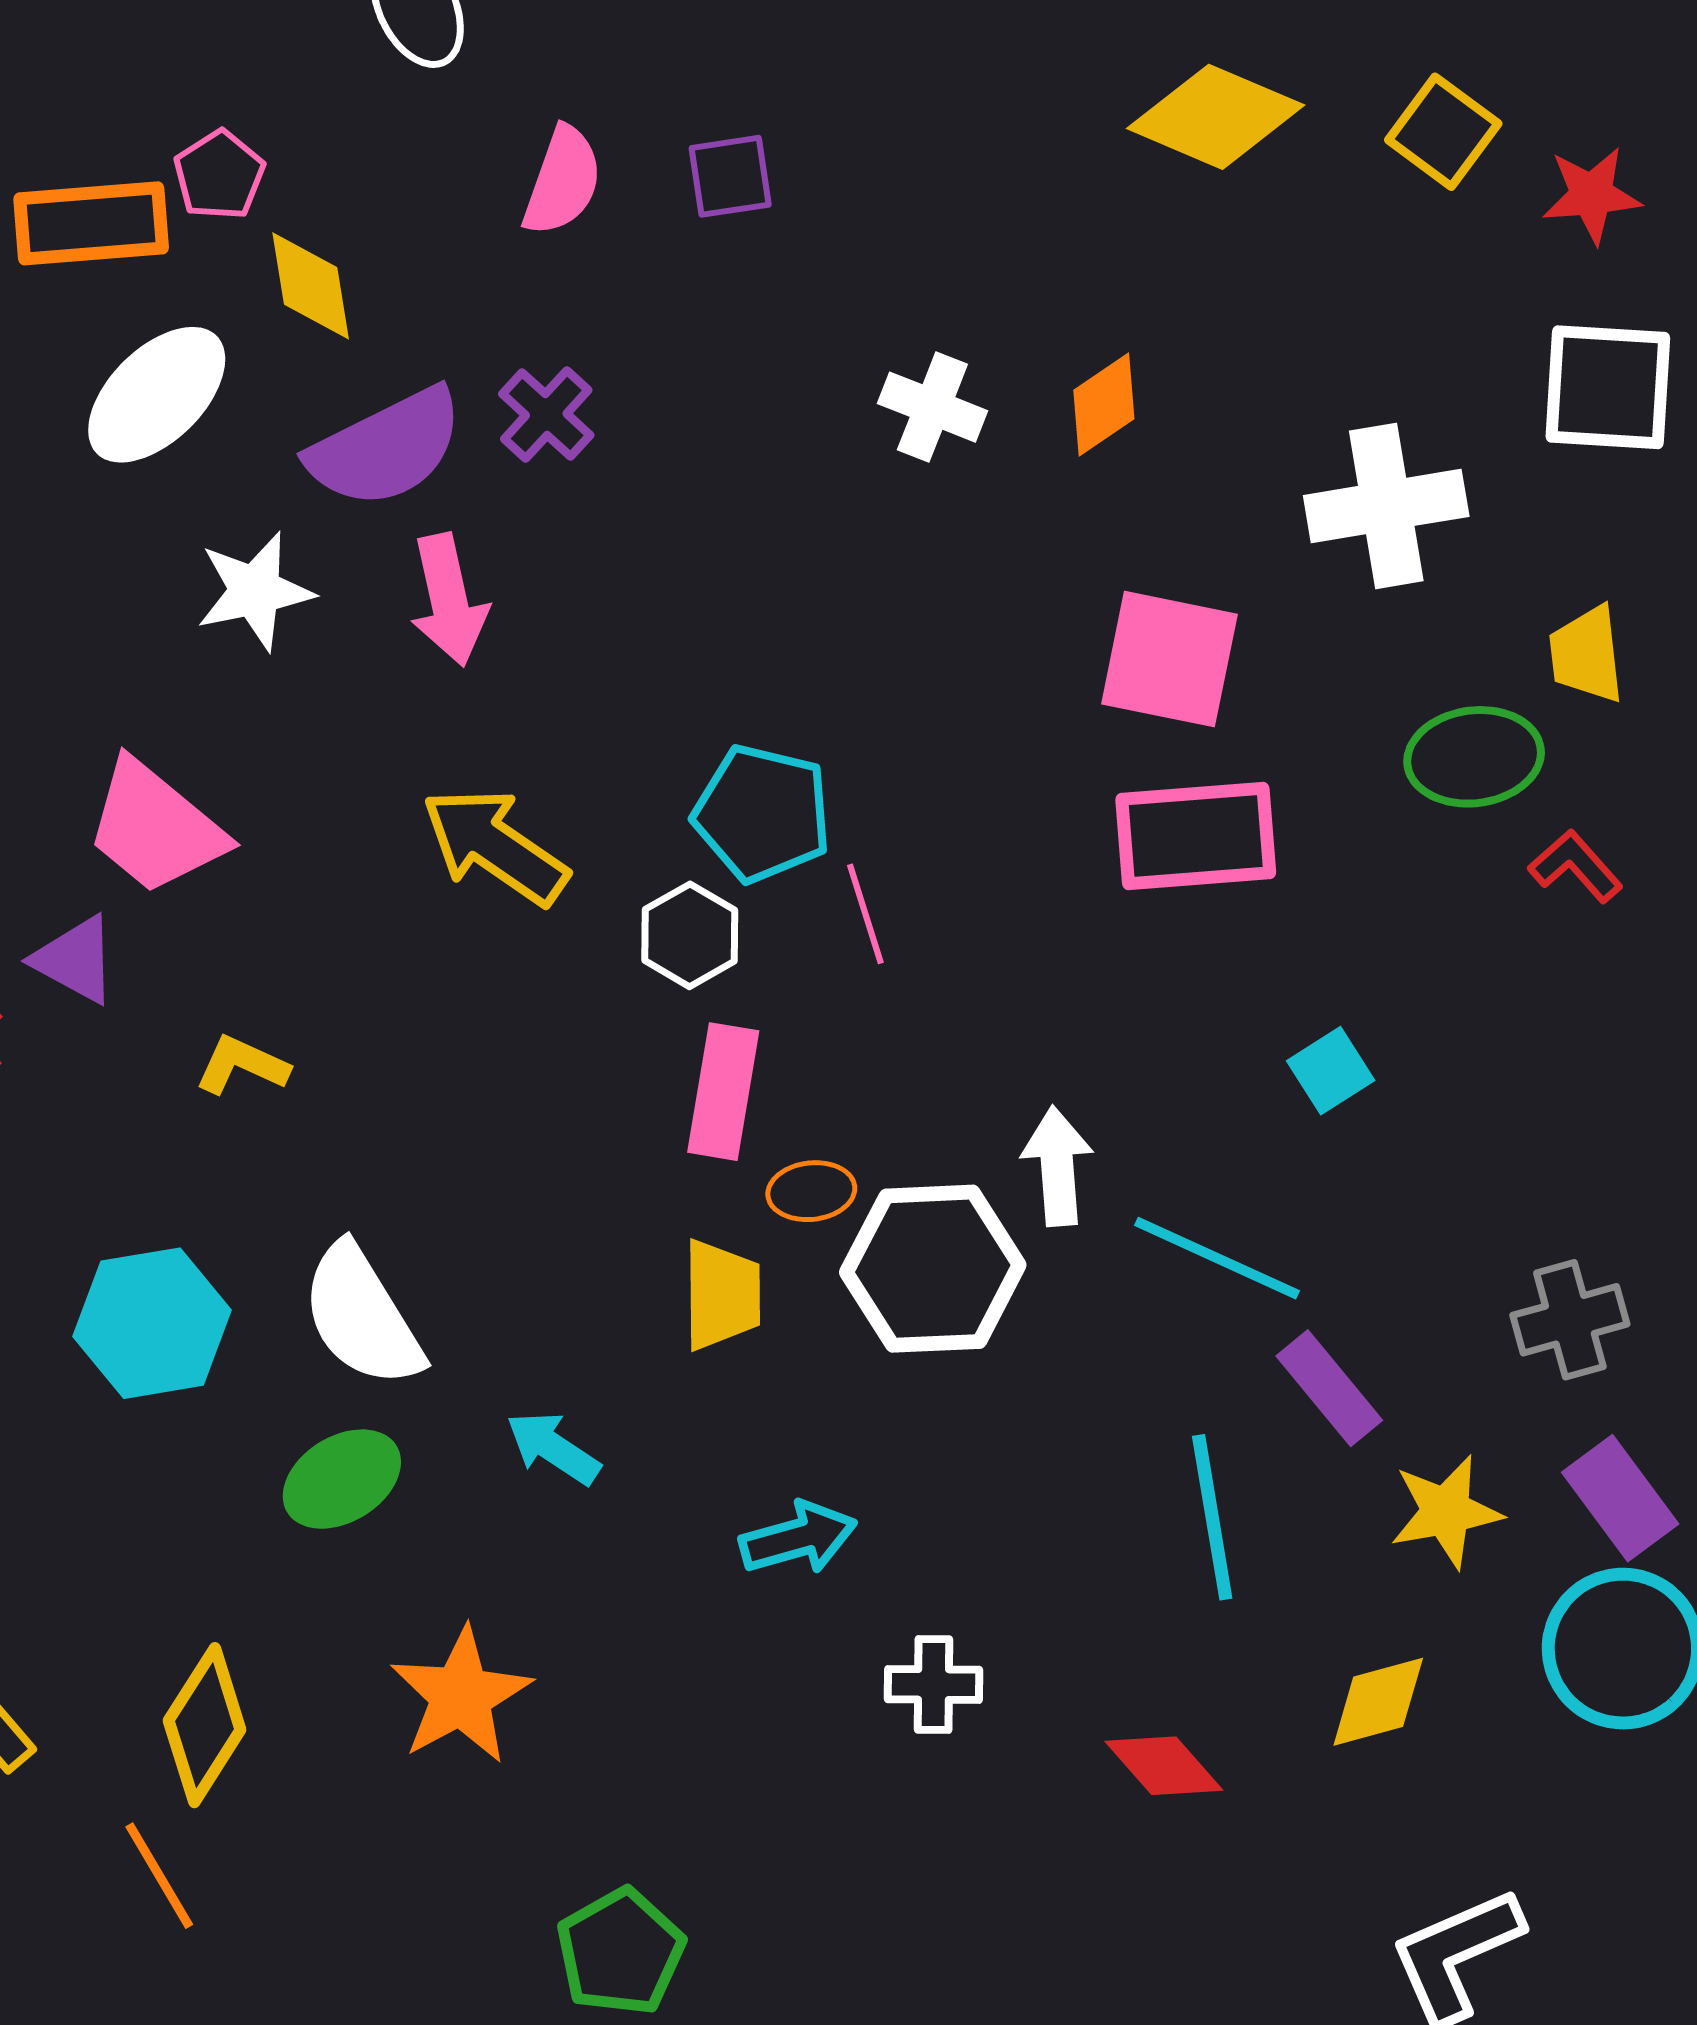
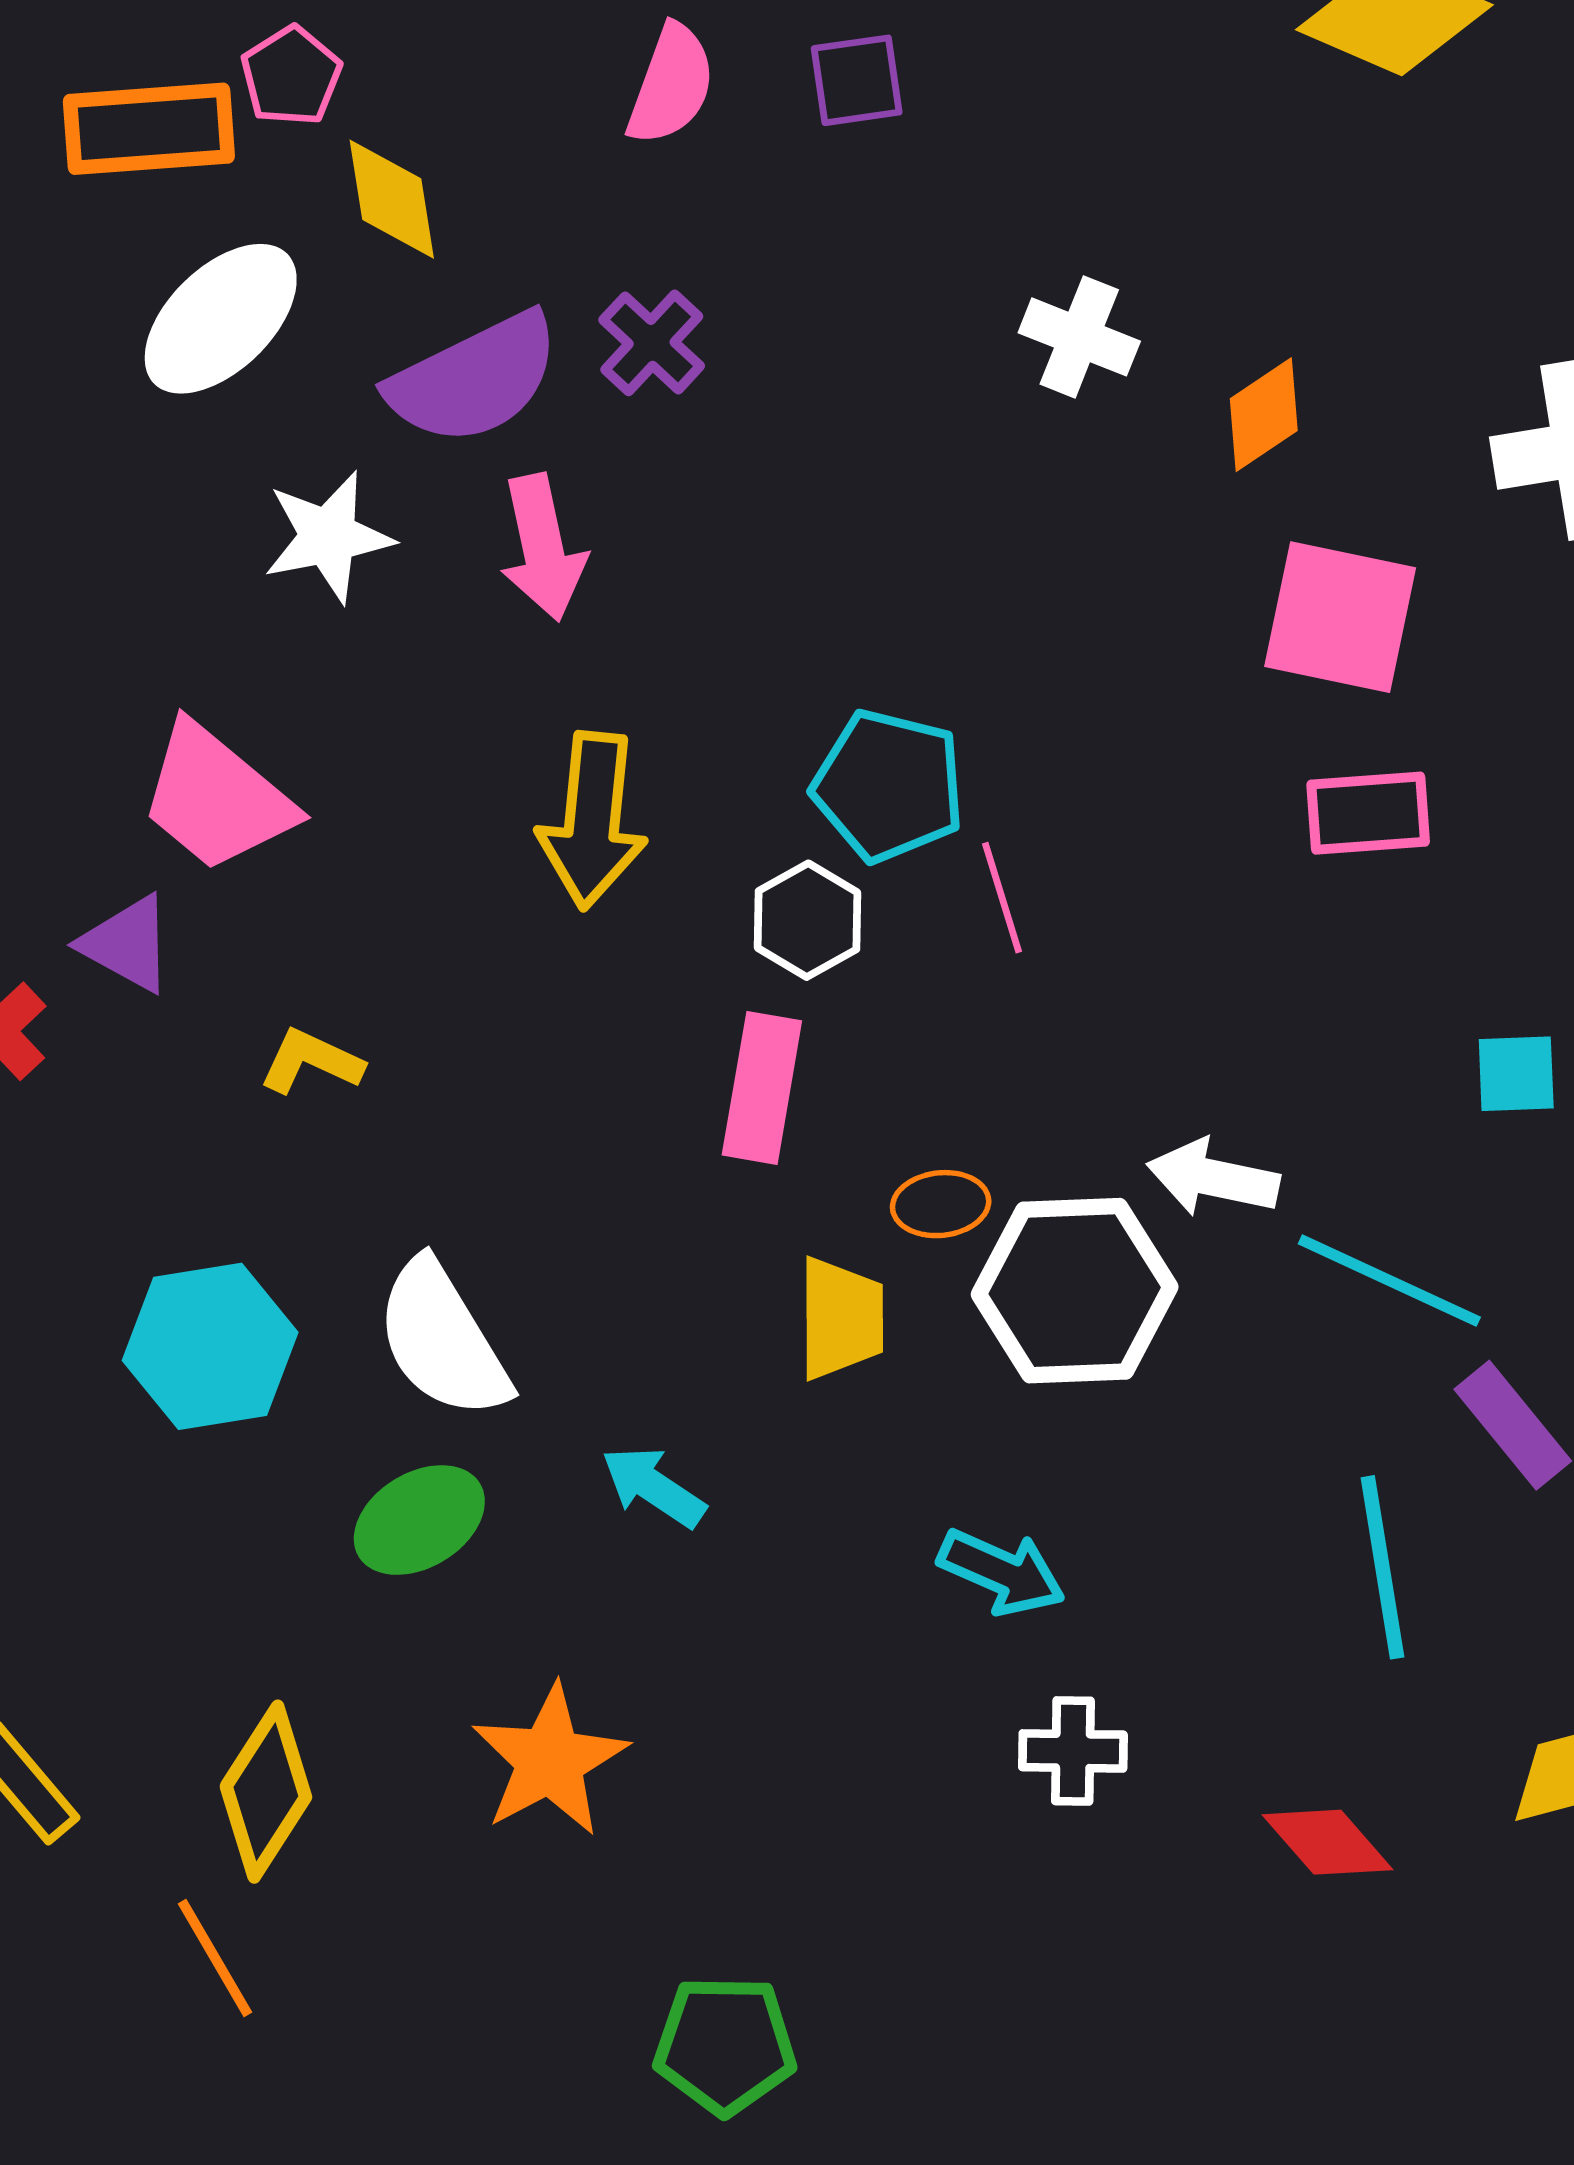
orange diamond: (1104, 405) -> (1264, 415), moved
pink rectangle: (1196, 836) -> (1368, 813), size x0.7
yellow arrow: (495, 846) -> (592, 820), turned -119
cyan square: (1331, 1071) -> (1516, 1074), turned 30
pink rectangle: (723, 1092) -> (762, 1088), moved
white arrow: (1057, 1166) -> (1213, 1178), turned -74
cyan arrow: (798, 1538) -> (1002, 1572), moved, turned 39
green pentagon: (621, 1952) -> (725, 2045), turned 30

